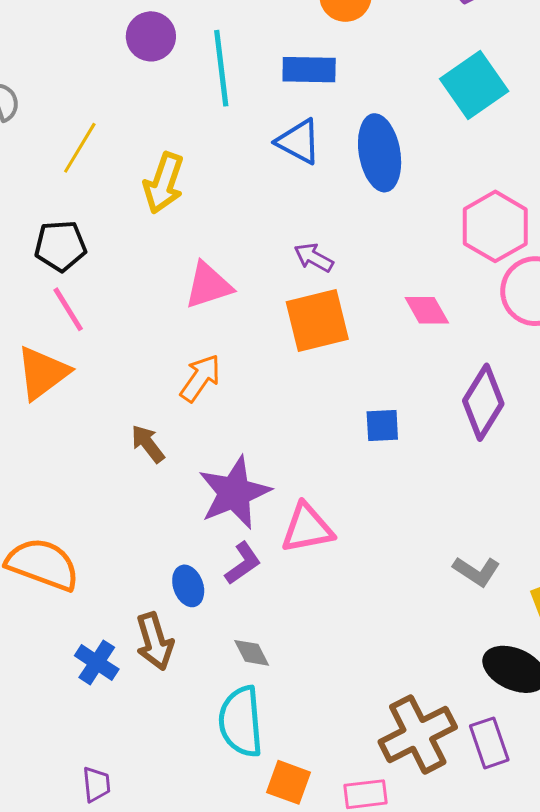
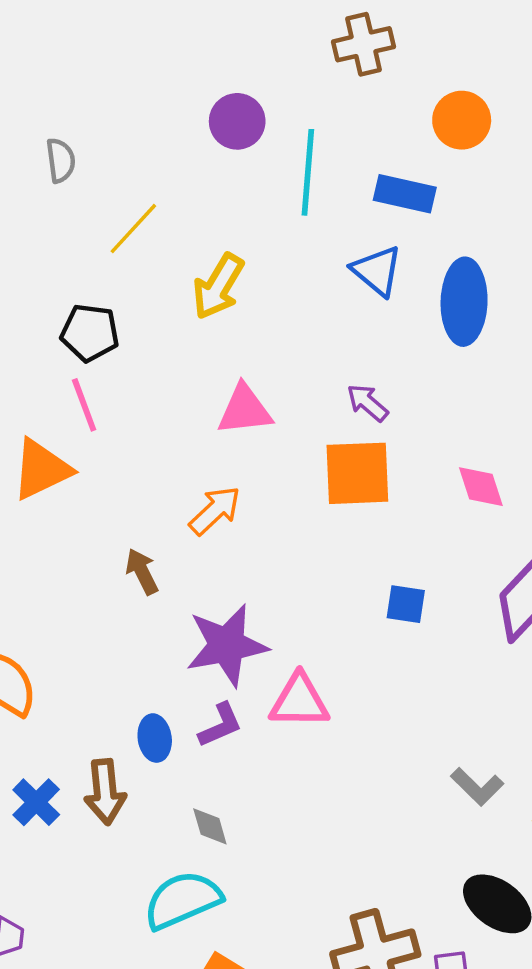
cyan semicircle: (241, 722) -> (182, 900), turned 60

